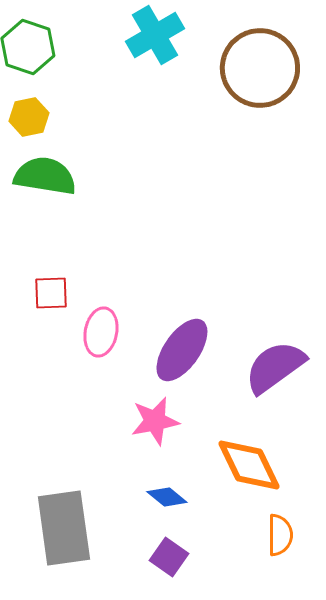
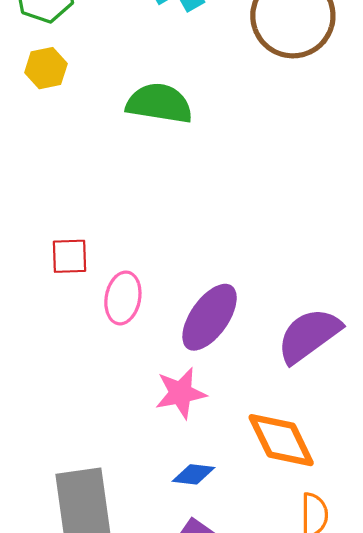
green semicircle: (45, 176) -> (159, 103), moved
blue diamond: (167, 497) -> (193, 474), turned -33

